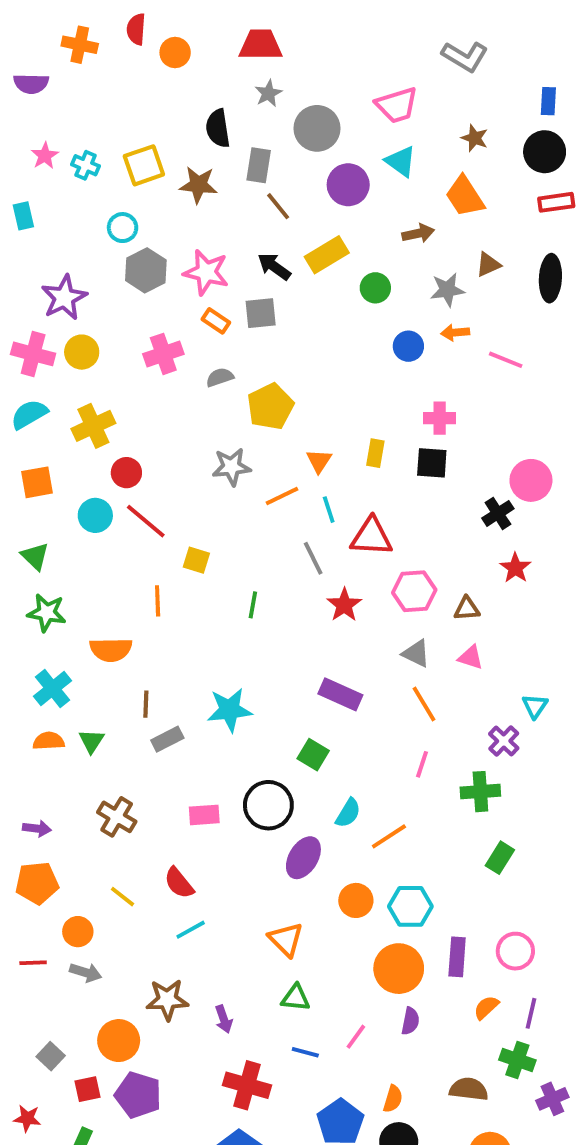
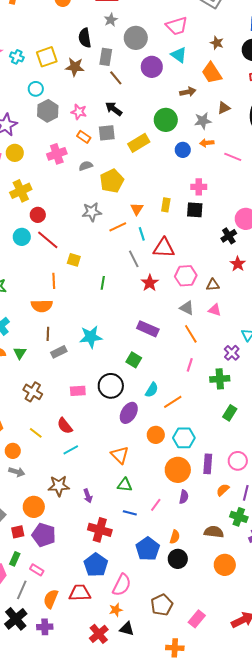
yellow rectangle: (327, 255) -> (139, 143), moved
pink star: (206, 272) -> (79, 112), size x0.7
green circle: (375, 288) -> (166, 120), size x1.5
orange semicircle: (111, 650) -> (42, 306), moved

